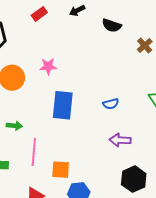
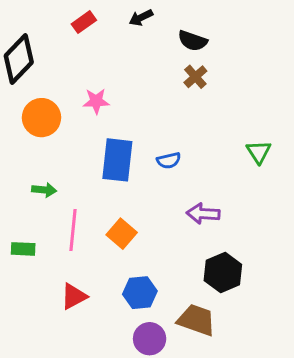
brown cross: (145, 46) -> (195, 77), moved
blue semicircle: (111, 104) -> (169, 160), moved
orange square: (61, 170) -> (122, 234), moved, turned 36

